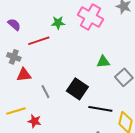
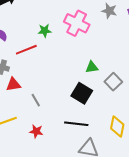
black square: (77, 89) -> (82, 93), moved
black line: (100, 109) -> (76, 124), moved
red star: (34, 121) -> (36, 131), moved

